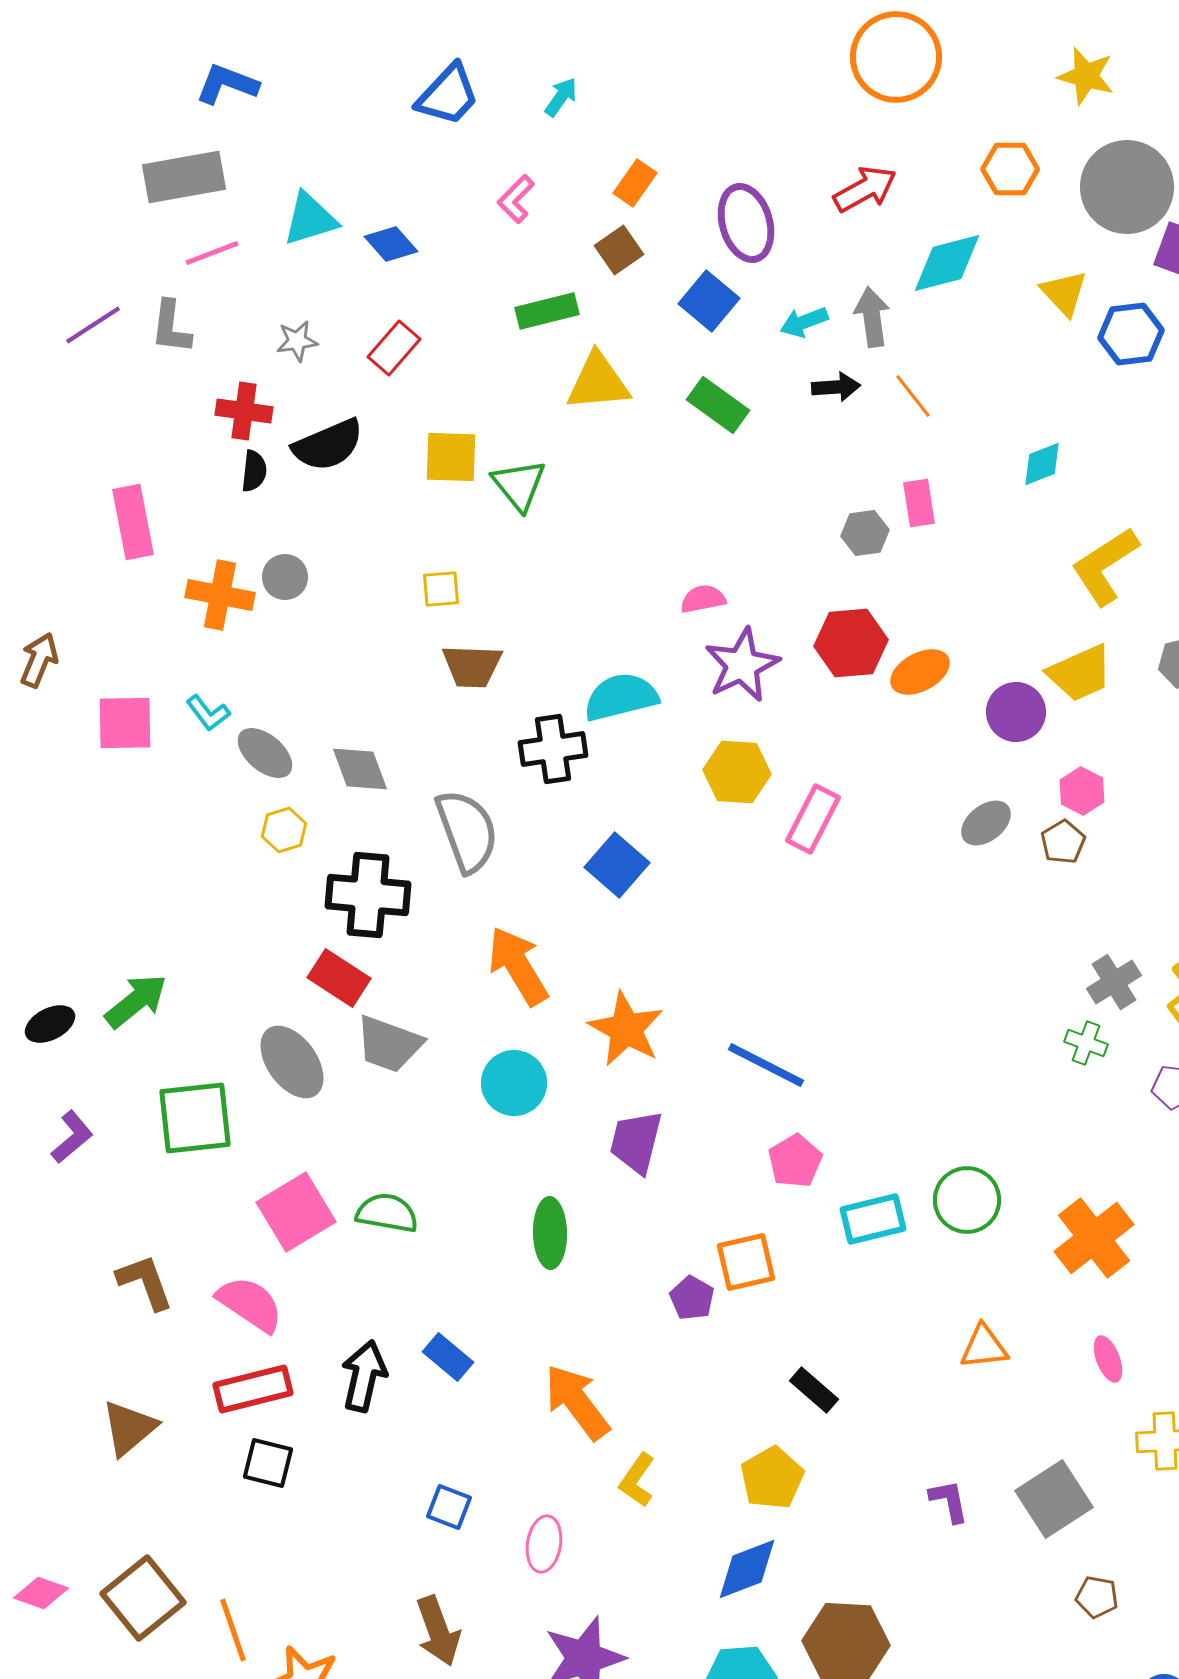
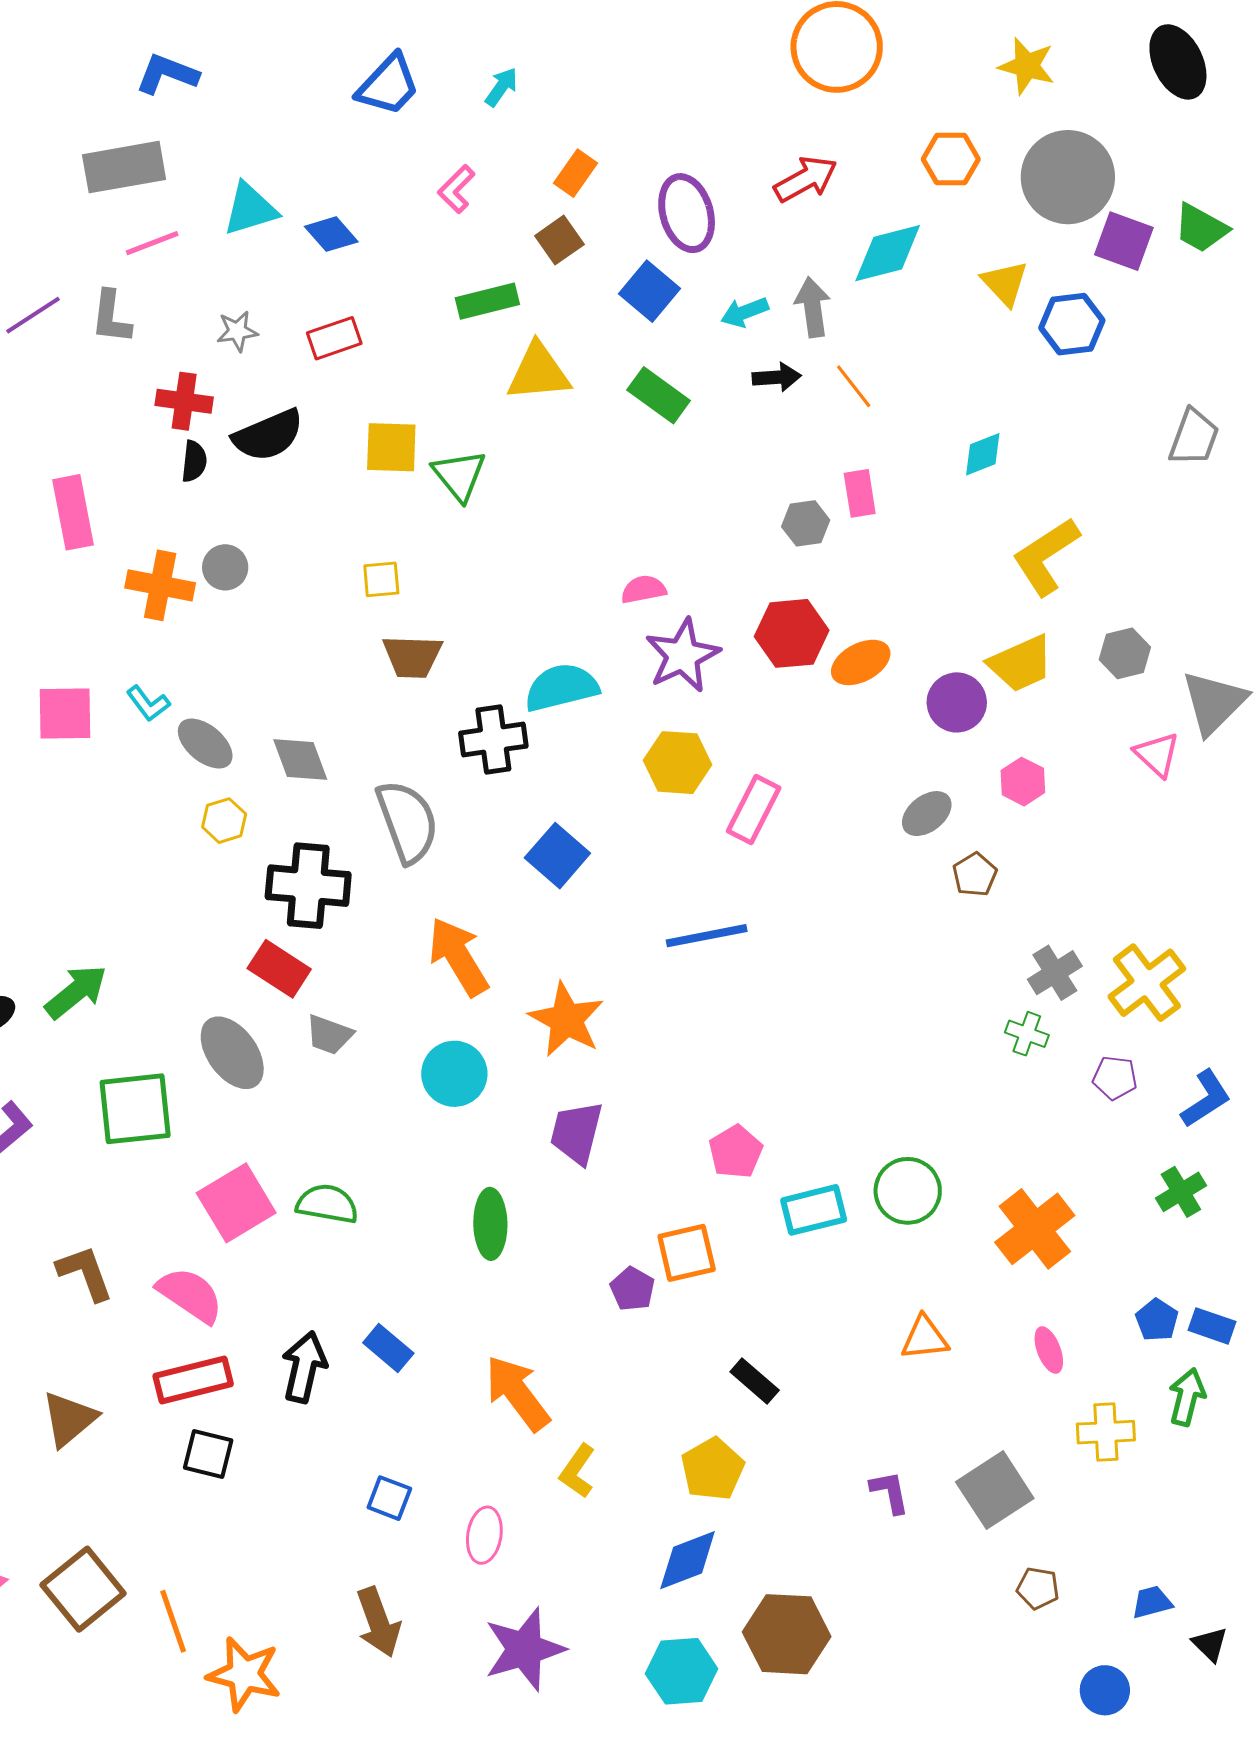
red rectangle: (394, 348) -> (334, 338), turned 30
brown pentagon: (1063, 842) -> (975, 875), moved
gray trapezoid: (389, 1044) -> (329, 1035), size x0.7
blue line: (766, 1065) -> (707, 936), moved, turned -38

